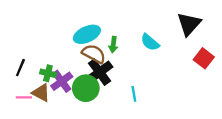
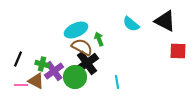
black triangle: (189, 24) -> (165, 21), turned -45
cyan semicircle: (150, 42) -> (131, 24), moved
green arrow: (113, 45) -> (99, 39), turned 152
red square: (204, 58) -> (178, 51), turned -36

